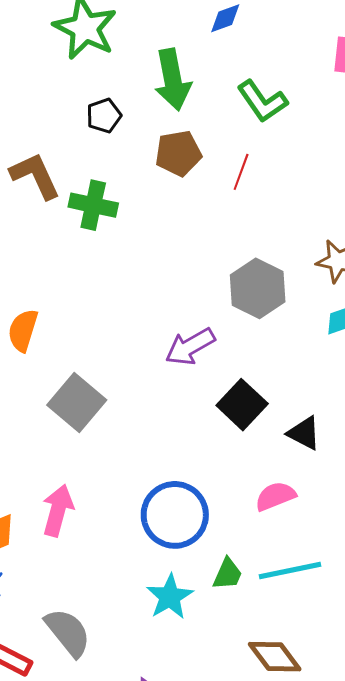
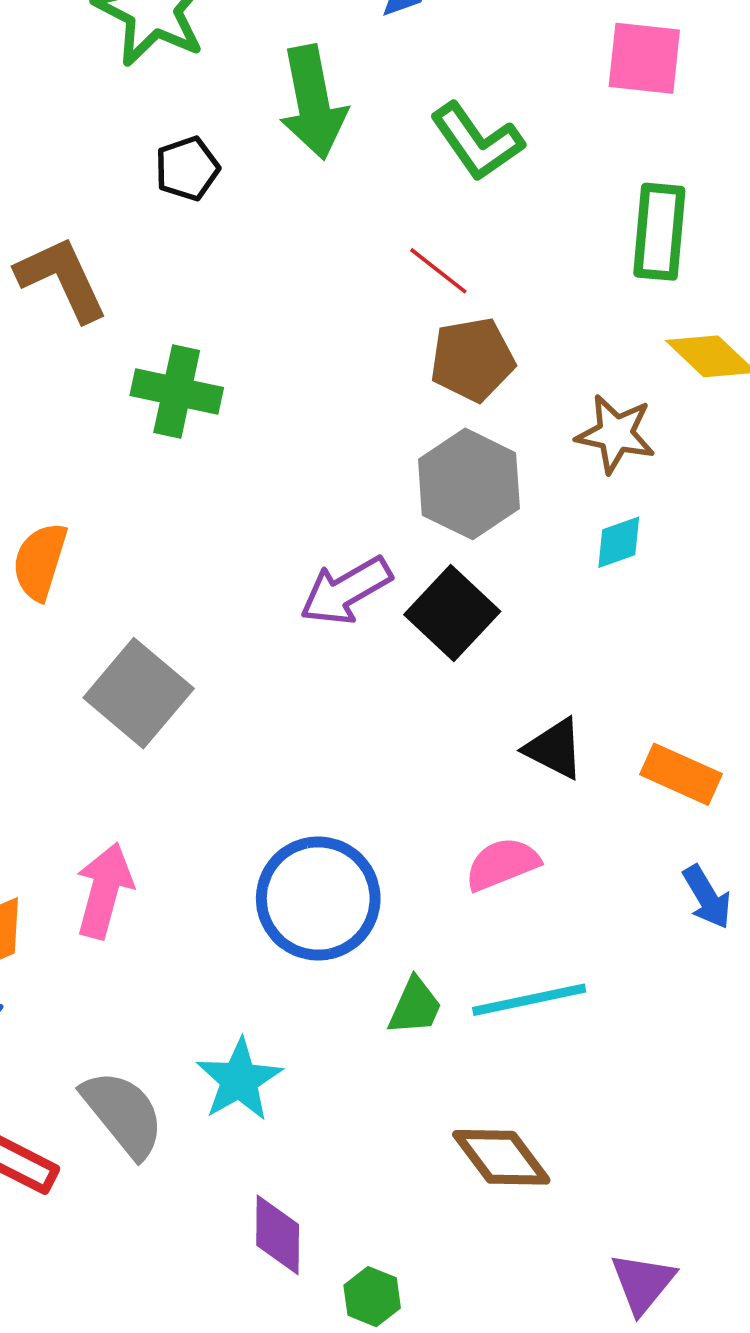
brown pentagon: (178, 153) -> (472, 359), moved
red line: (241, 172) -> (438, 271), turned -72
green cross: (93, 205) -> (177, 391), moved
black square: (242, 405) -> (452, 613), moved
cyan star: (170, 597) -> (239, 1080), moved

